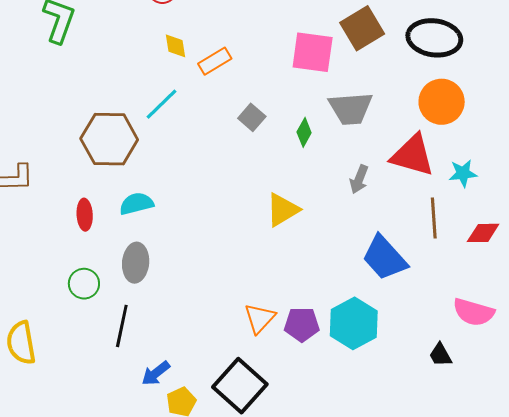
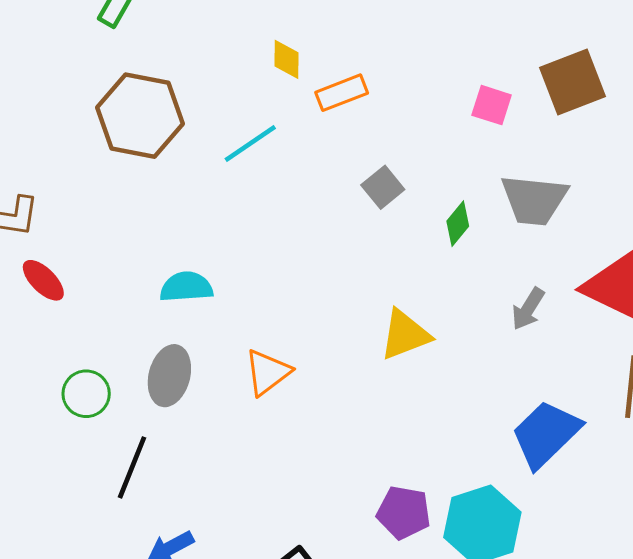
pink square: (313, 52) -> (492, 105), size x0.6
brown hexagon: (109, 139) -> (140, 116), moved
red ellipse: (85, 215) -> (43, 280), moved, turned -52
blue trapezoid: (385, 258) -> (546, 434), turned 78
orange triangle: (260, 318) -> (267, 372), moved

